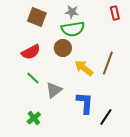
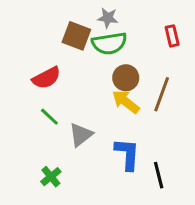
red rectangle: (115, 13) -> (172, 36), moved
brown square: (37, 17) -> (76, 36), moved
brown circle: (63, 48) -> (126, 78), moved
black line: (106, 117) -> (159, 175), turned -48

